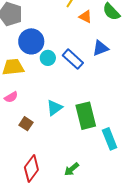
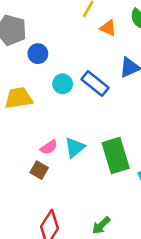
blue circle: (31, 41) -> (38, 54), moved, size x0.6
pink semicircle: (11, 97) -> (49, 147), moved

